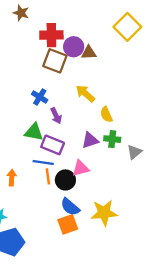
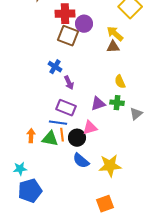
brown triangle: (89, 53) -> (113, 47), moved
yellow arrow: (85, 93) -> (115, 34), moved
yellow semicircle: (106, 115) -> (120, 82), moved
green triangle: (34, 132) -> (50, 139), moved
orange square: (68, 224) -> (105, 204), moved

